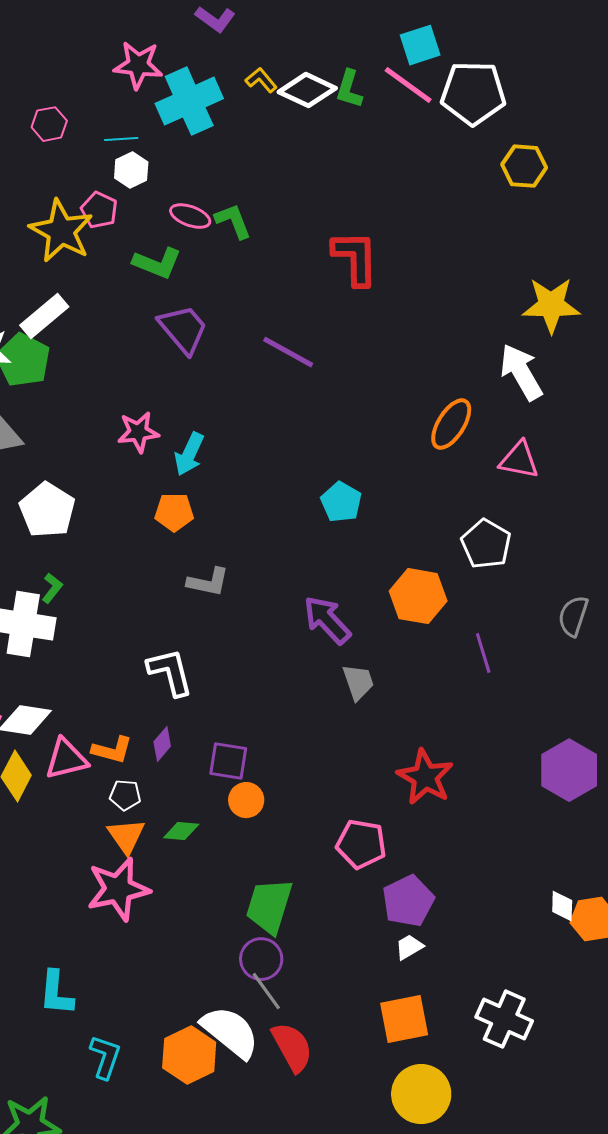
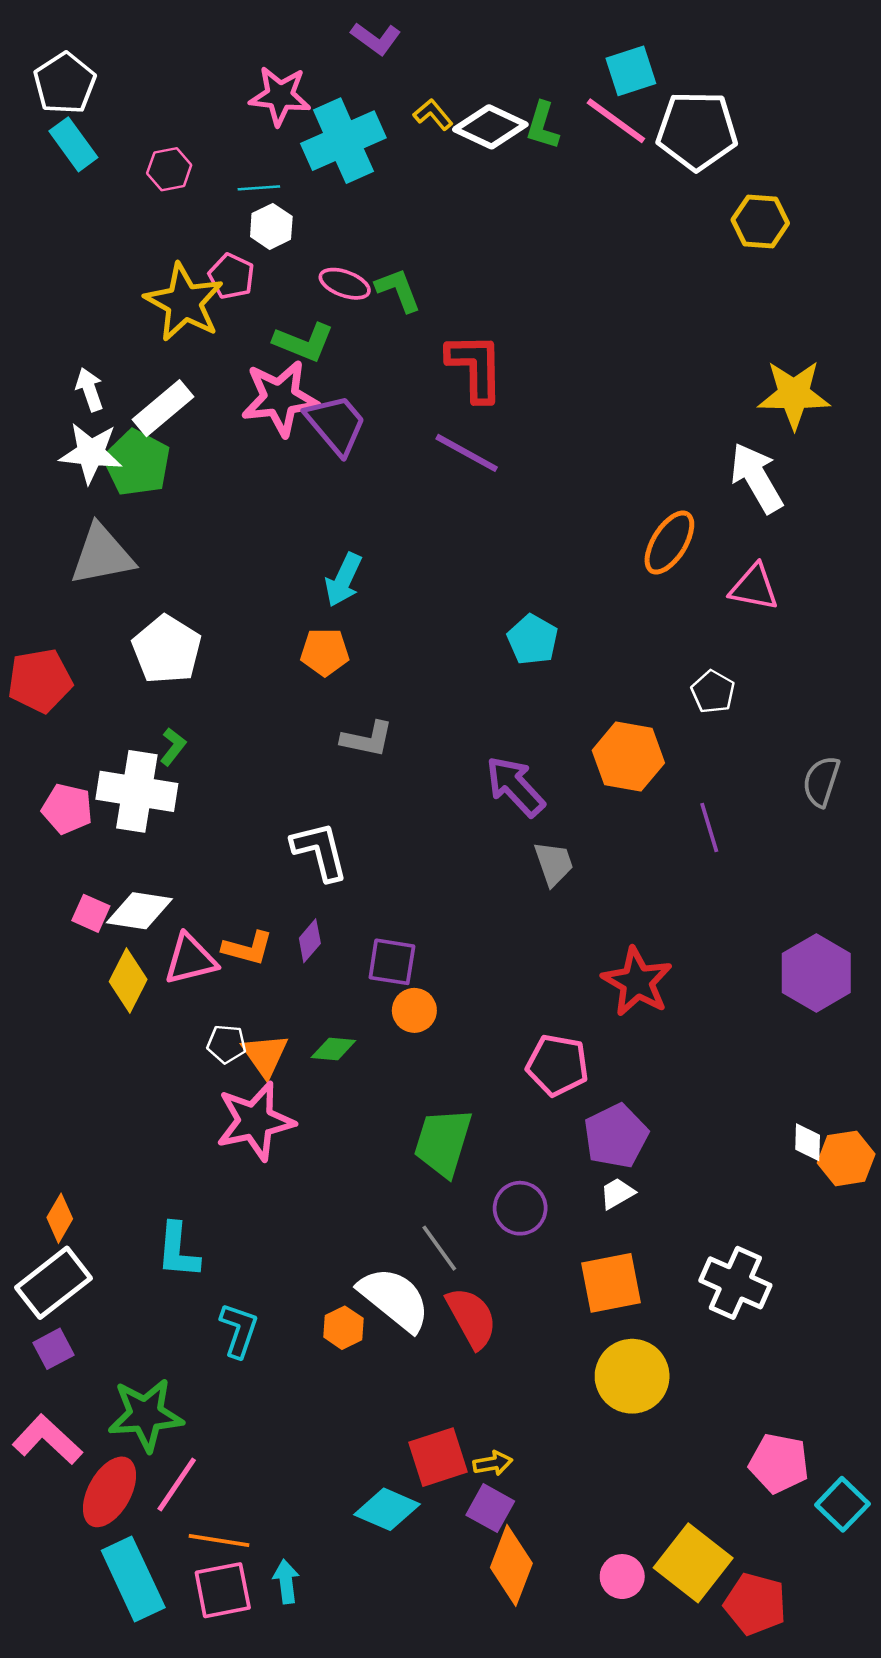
red L-shape: (355, 258) -> (475, 367), moved
pink star: (138, 432) -> (280, 398), moved, size x1.5
white pentagon: (486, 544) -> (713, 692), size x0.7
white pentagon: (125, 795) -> (226, 1044), moved
purple circle: (261, 959) -> (520, 1208), moved
orange hexagon: (189, 1055) -> (343, 1328), size x0.6

